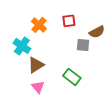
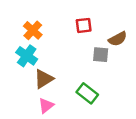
orange cross: (39, 25) -> (33, 30), moved
pink triangle: (38, 87) -> (46, 106), turned 32

